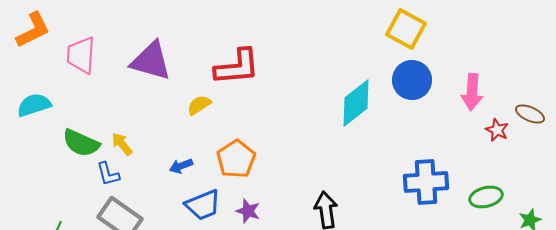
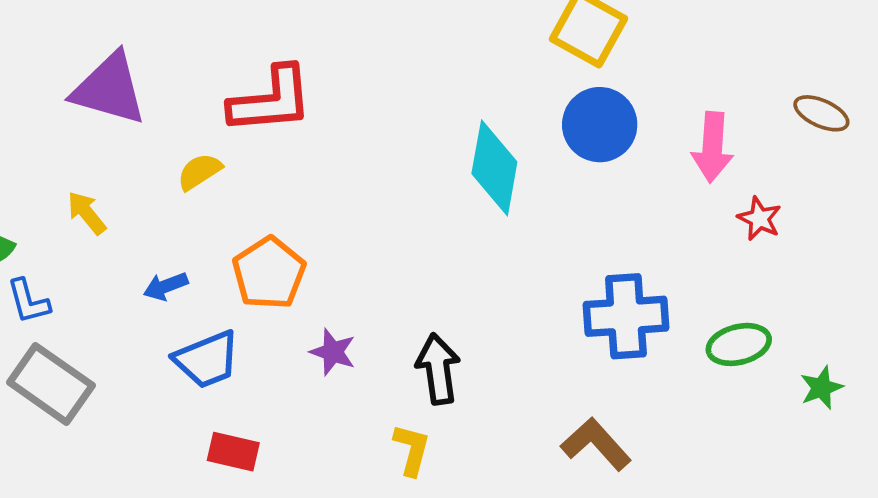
cyan diamond: (356, 103) -> (494, 168), turned -42
brown ellipse: (530, 114) -> (821, 113), moved
yellow arrow: (122, 144) -> (87, 213), moved
purple star: (248, 211) -> (333, 352), moved

